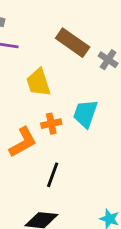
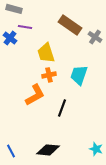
orange cross: (51, 124) -> (49, 75), moved
black line: (53, 175) -> (62, 108), moved

